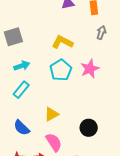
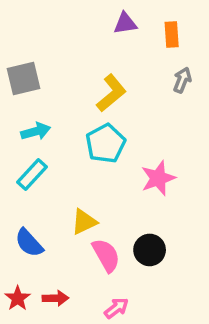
yellow L-shape: (62, 42) -> (111, 93), turned 110
pink star: (90, 69) -> (158, 178), moved
pink semicircle: (54, 142) -> (106, 255), moved

